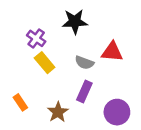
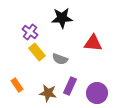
gray semicircle: (84, 63) -> (60, 59), moved
purple rectangle: (84, 92) -> (70, 86), moved
brown star: (58, 112) -> (48, 93), turned -30

